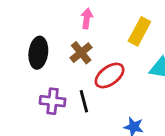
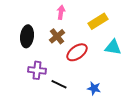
yellow rectangle: (139, 31) -> (98, 21), turned 30
black line: (84, 101) -> (59, 84), moved, turned -49

